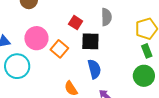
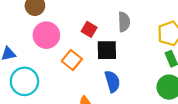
pink circle: (36, 38) -> (46, 35), moved

